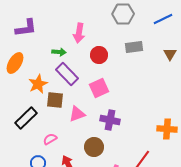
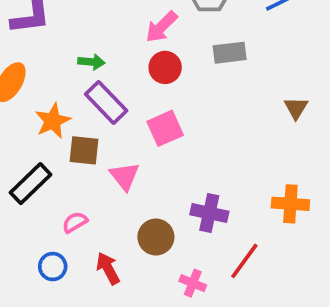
pink arrow: (79, 33) -> (161, 27), moved, turned 36
brown triangle: (170, 54) -> (296, 108), moved
pink triangle: (77, 114) -> (125, 176), turned -48
purple cross: (110, 120) -> (209, 213), moved

